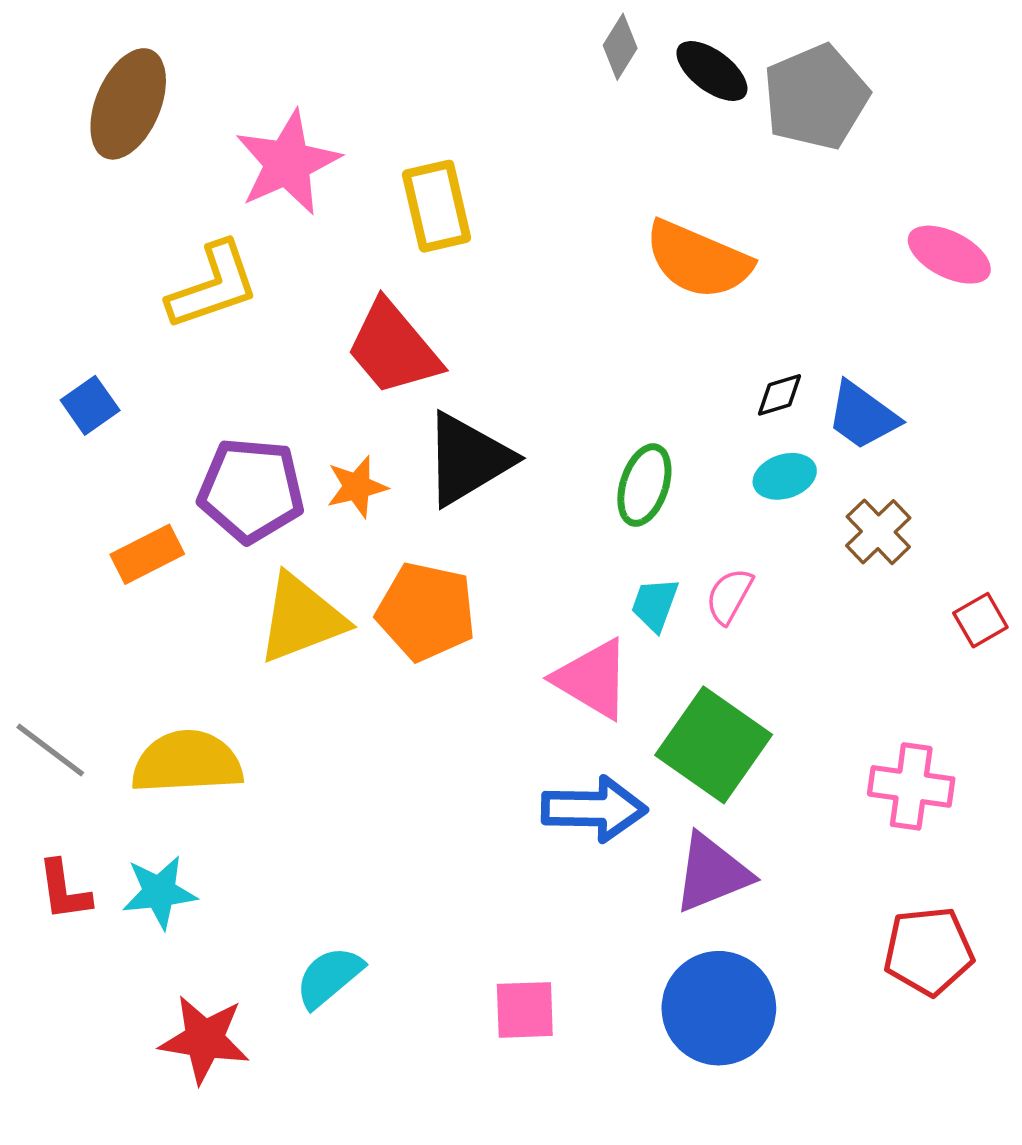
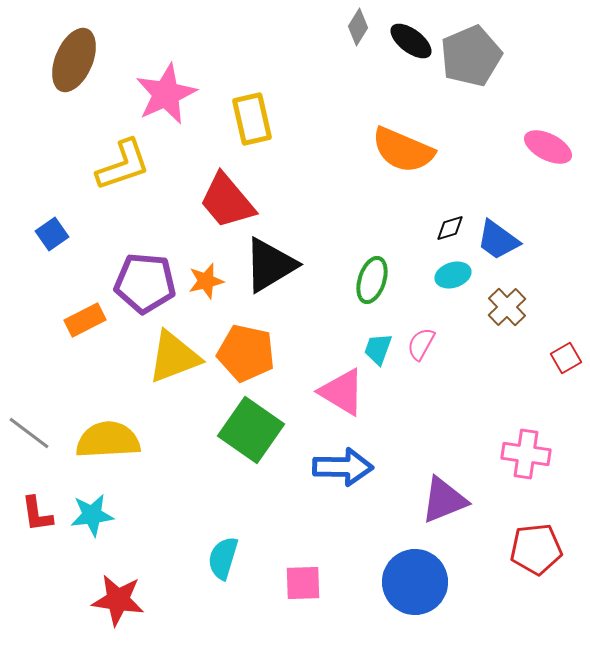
green square: (714, 745) -> (251, 430), moved
purple triangle: (712, 873) -> (444, 500), moved
cyan semicircle: (329, 977) -> (223, 558), moved, turned -33

